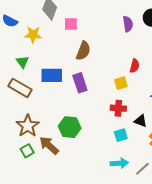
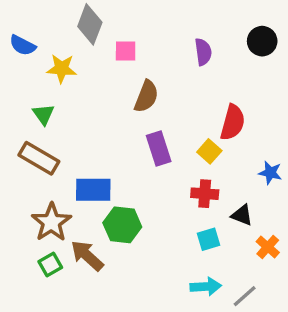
purple semicircle: (128, 24) -> (203, 52), moved
red semicircle: (135, 66) -> (233, 122), size x1.5
blue rectangle: (52, 75) -> (93, 190), moved
purple rectangle: (80, 83) -> (159, 149), moved
yellow square: (121, 83) -> (209, 151), turned -32

